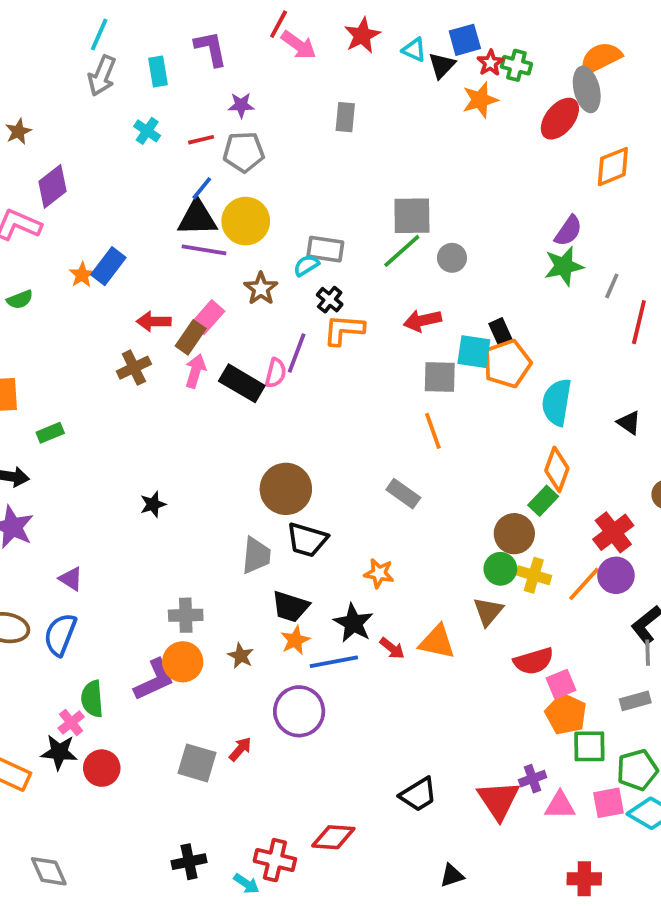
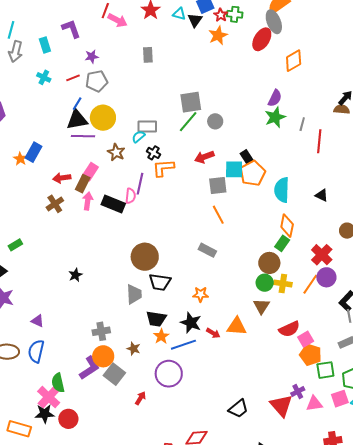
pink cross: (71, 723) -> (49, 397), size x1.6
gray square: (197, 763) -> (114, 374), moved, turned 30

